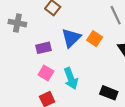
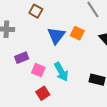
purple rectangle: (44, 48) -> (22, 58), moved

